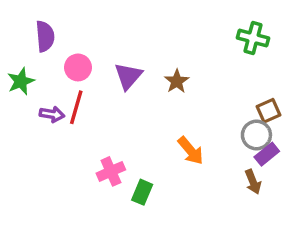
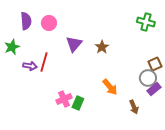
pink circle: (78, 67) -> (49, 23), moved
brown arrow: (253, 182) -> (134, 107), moved
green rectangle: (142, 192) -> (78, 103), moved

